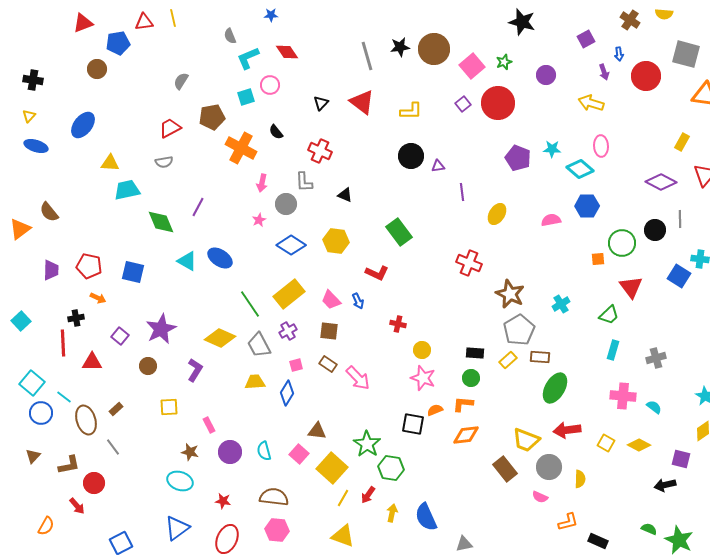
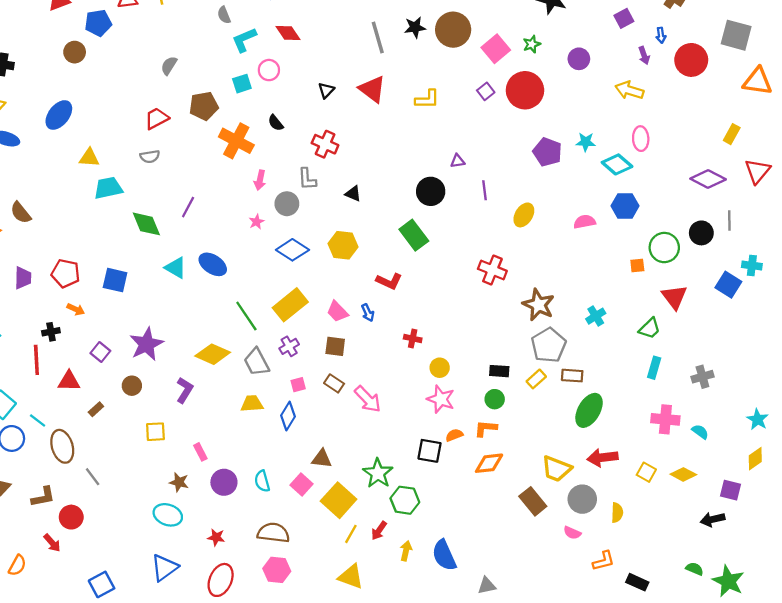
black circle: (411, 156) -> (431, 191), moved
brown rectangle: (116, 409) -> (96, 409), moved

